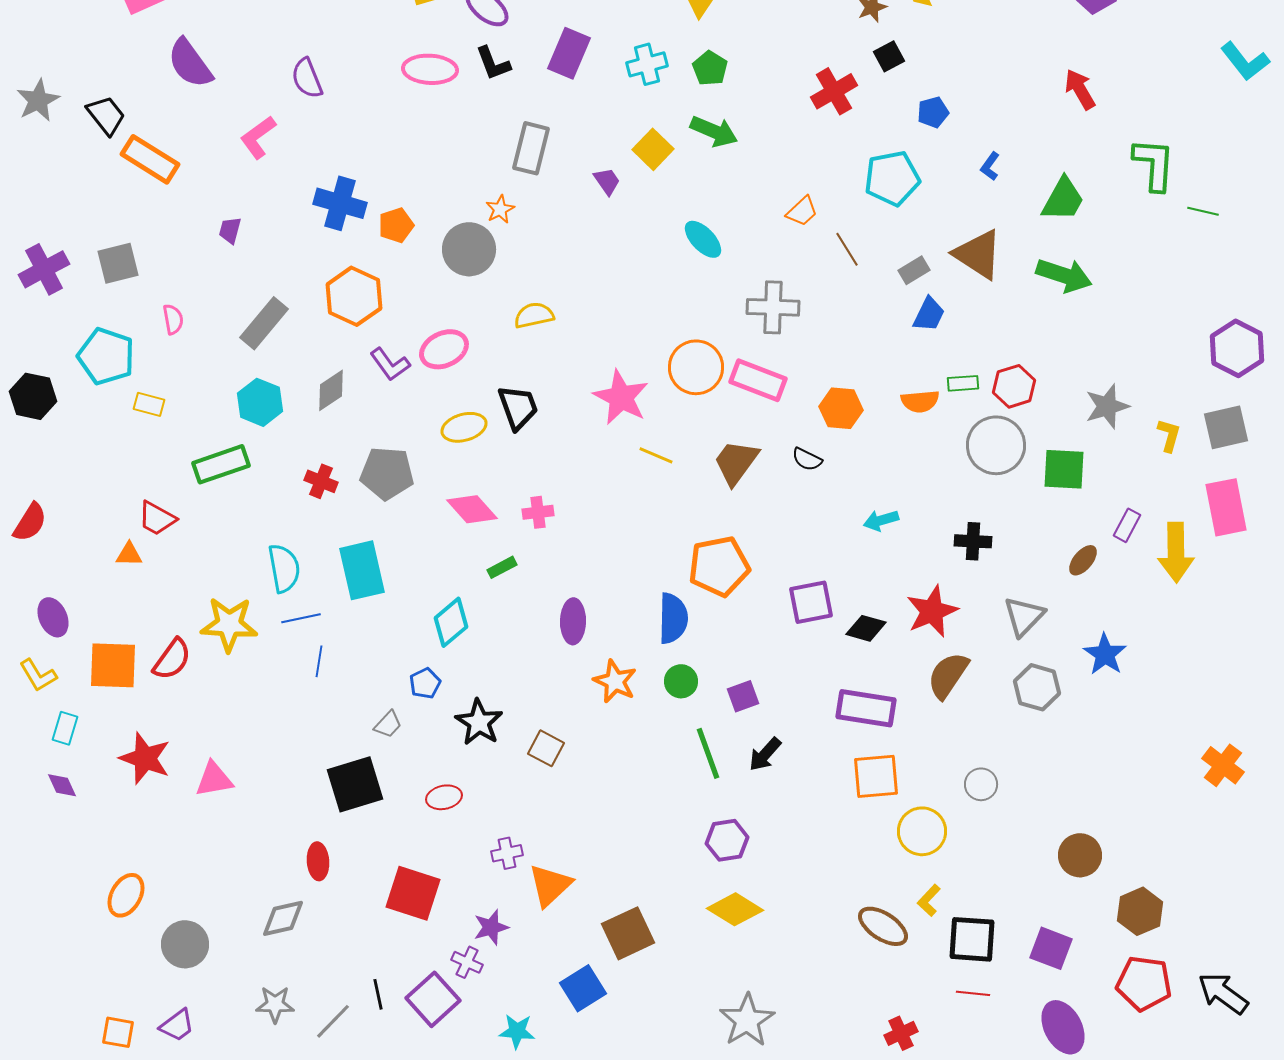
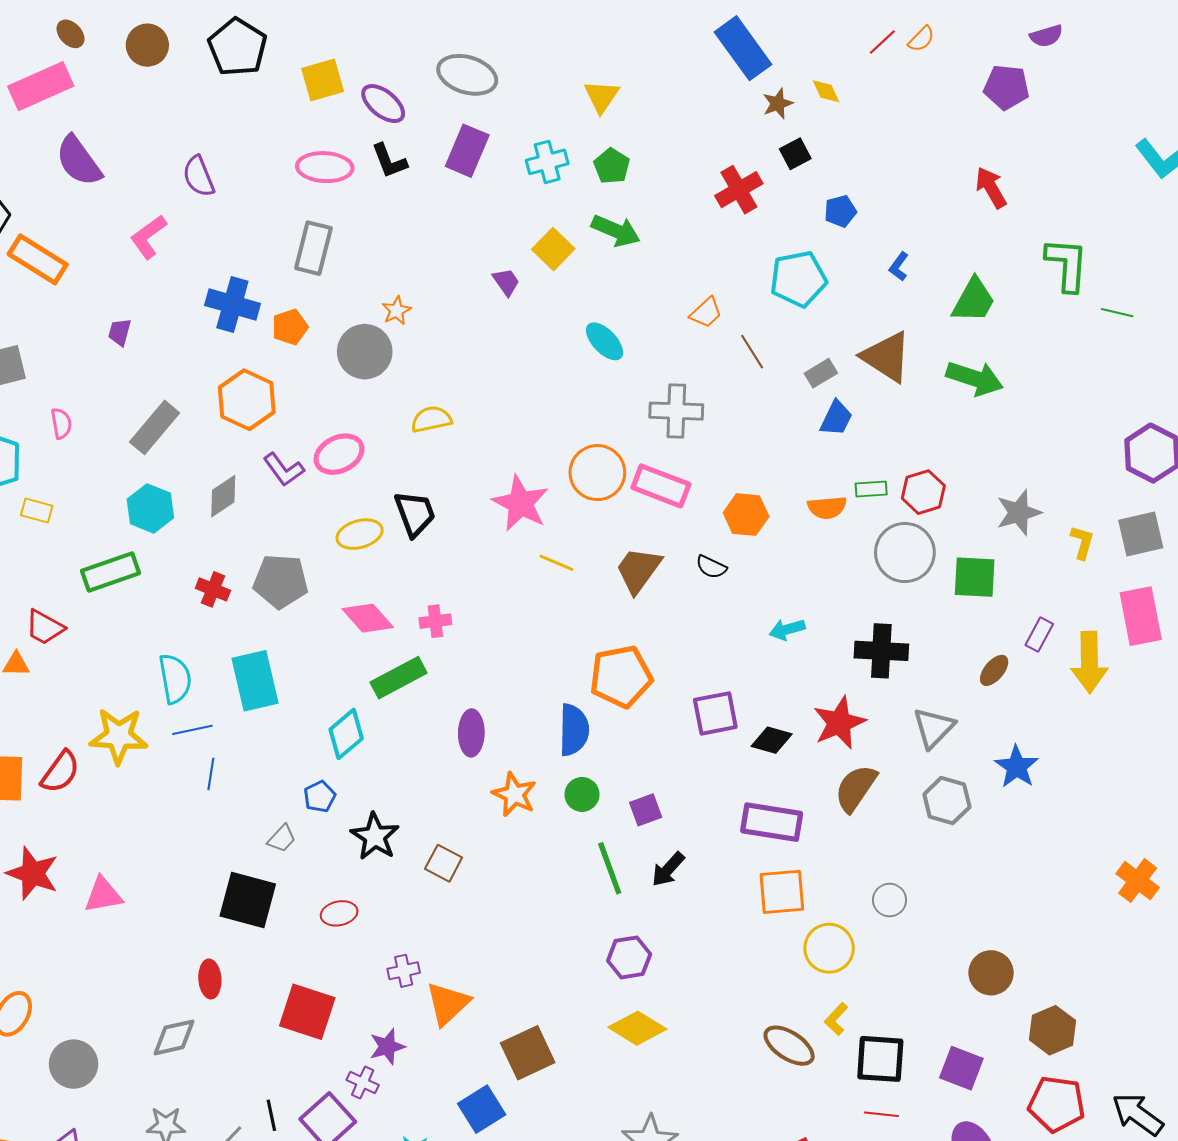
gray rectangle: (531, 148) -> (313, 248), moved
black cross: (973, 541) -> (881, 651), size x1.4
green rectangle: (502, 567) -> (399, 678), size x1.8
black square: (355, 784) -> (248, 900), turned 32

